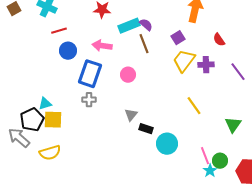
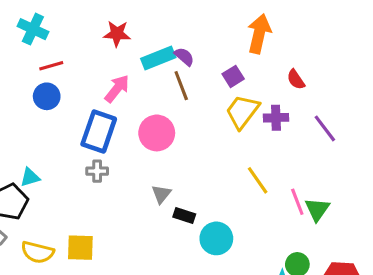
pink arrow: (102, 46) -> (117, 89), turned 120
blue circle: (68, 51) -> (47, 96), moved
pink circle: (128, 75) -> (157, 133), size x1.5
yellow square: (53, 120) -> (80, 248), moved
yellow semicircle: (50, 153) -> (38, 252), turned 30
pink line: (205, 156) -> (297, 202), moved

